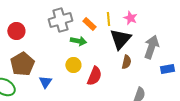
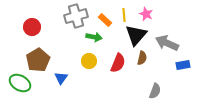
gray arrow: (151, 47) -> (167, 43), turned -85
red semicircle: (94, 76) -> (118, 63), moved

